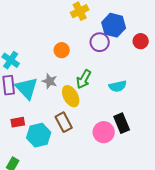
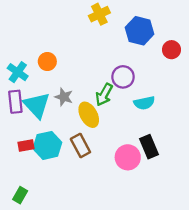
purple circle: (100, 42) -> (123, 77), moved
orange circle: (62, 50) -> (47, 62), moved
cyan hexagon: (39, 135) -> (47, 145), moved

